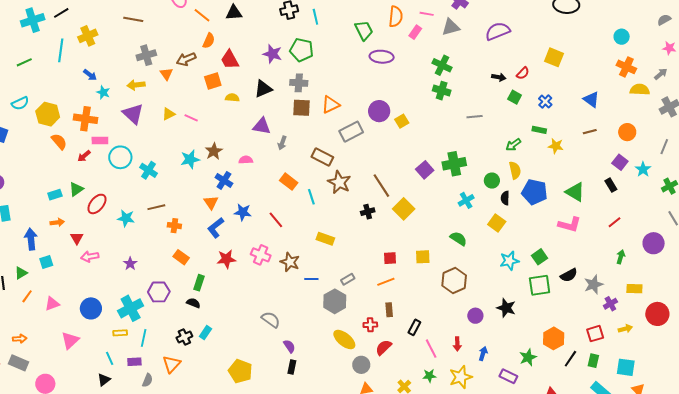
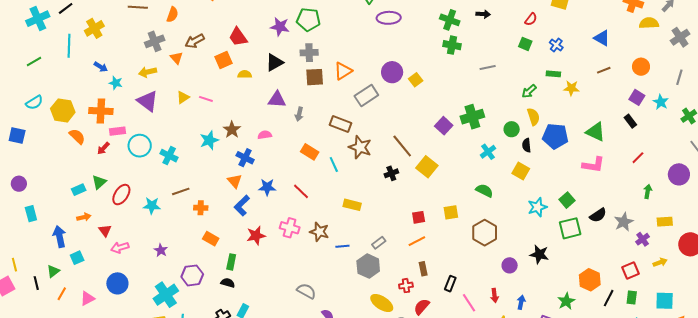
orange semicircle: (209, 41) -> (172, 15), moved
black arrow: (499, 77) -> (483, 14), moved
blue circle: (91, 308) -> (117, 283), moved

